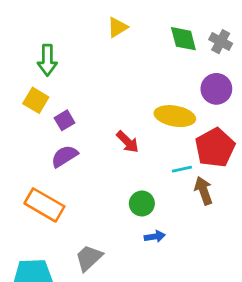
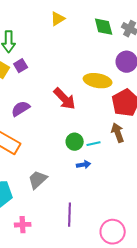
purple square: (64, 120) -> (21, 66), moved
red arrow: (128, 142) -> (65, 99), size x1.4
cyan line: (182, 169) -> (94, 144), moved

